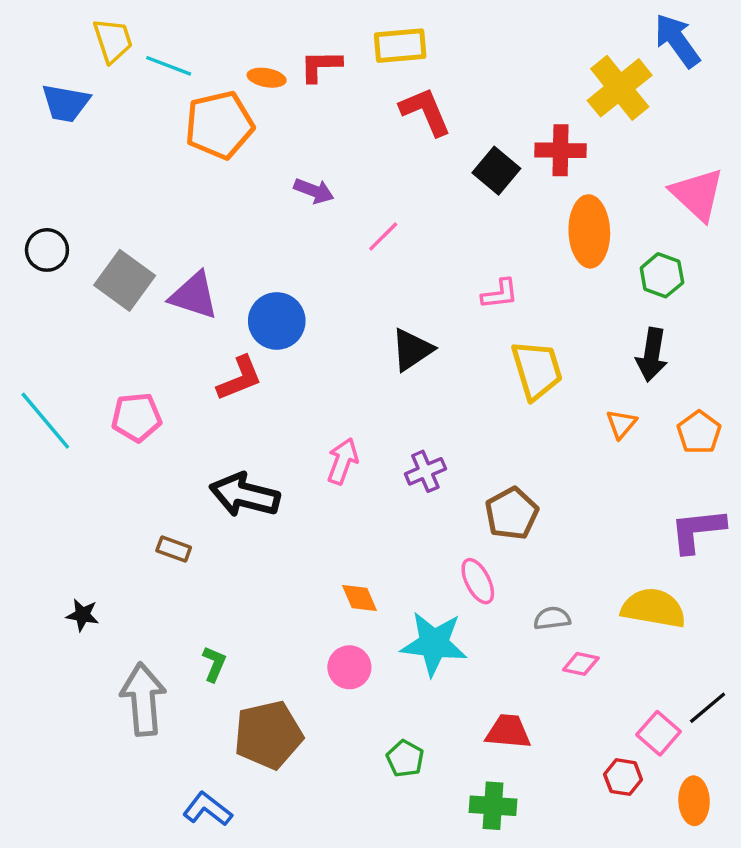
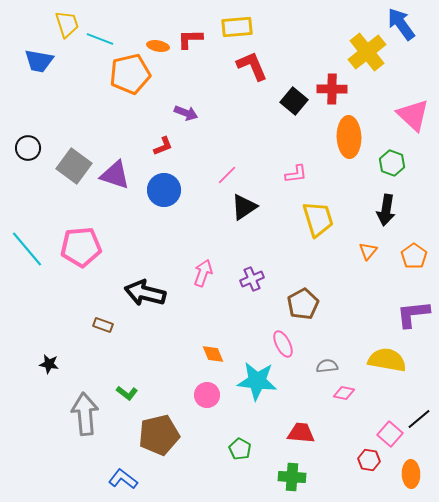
pink line: (383, 236) -> (227, 175), moved
red L-shape: (240, 378) -> (163, 146), moved, size x0.7
pink pentagon: (137, 417) -> (81, 247), size x1.4
green L-shape: (214, 664) -> (127, 393), turned 105

